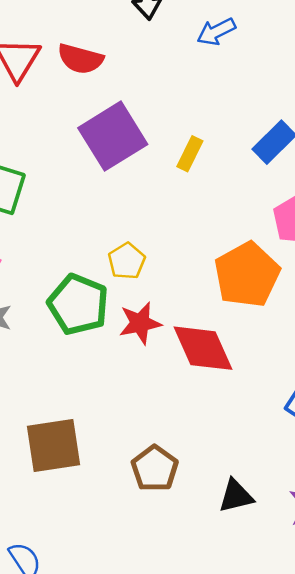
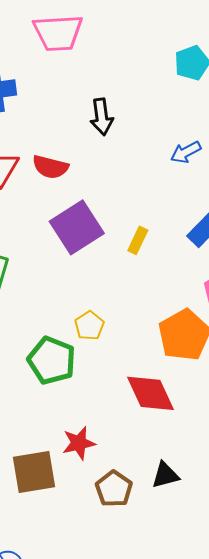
blue arrow: (216, 32) -> (186, 152), moved
red star: (140, 323) -> (79, 443), moved
black triangle: (236, 496) -> (165, 475), moved

